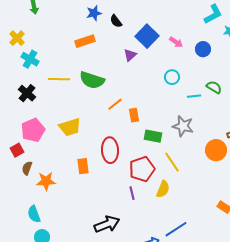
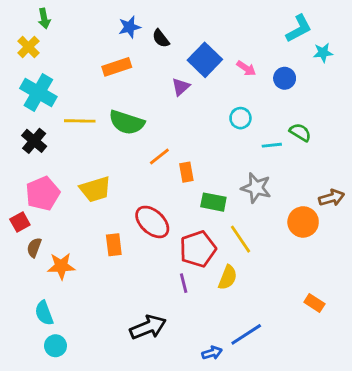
yellow cross: (17, 38) -> (28, 47), moved
cyan cross: (30, 59) -> (38, 92), size x1.4
red ellipse: (110, 150) -> (152, 222), turned -45

